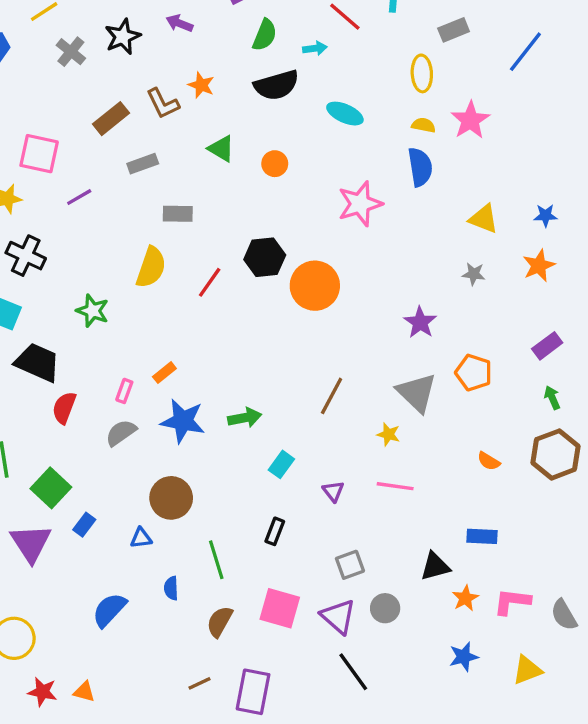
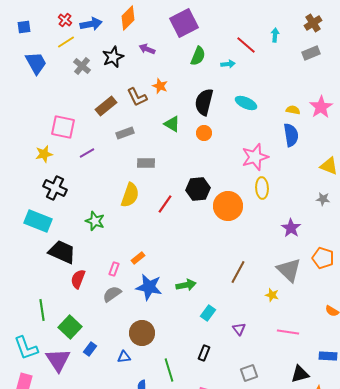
yellow ellipse: (422, 73) -> (262, 188), moved
black semicircle: (276, 85) -> (204, 102), moved, turned 120
pink line: (395, 486) -> (288, 332), moved

